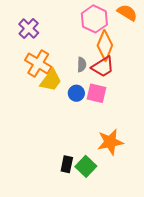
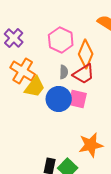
pink hexagon: (94, 19) -> (61, 40), moved
blue circle: (76, 93) -> (59, 99), size x1.6

